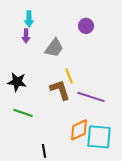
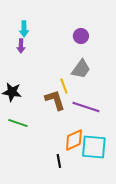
gray trapezoid: (54, 48) -> (81, 69), moved
black line: (44, 151) -> (59, 161), moved

